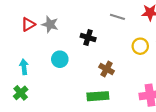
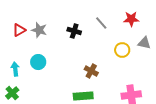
gray line: (117, 17) -> (101, 23), turned 32
black cross: (88, 37) -> (74, 31), moved
cyan circle: (60, 59) -> (38, 62), moved

